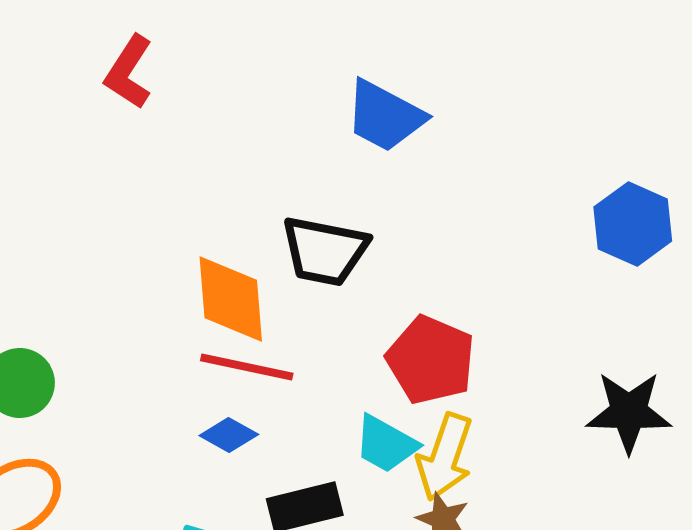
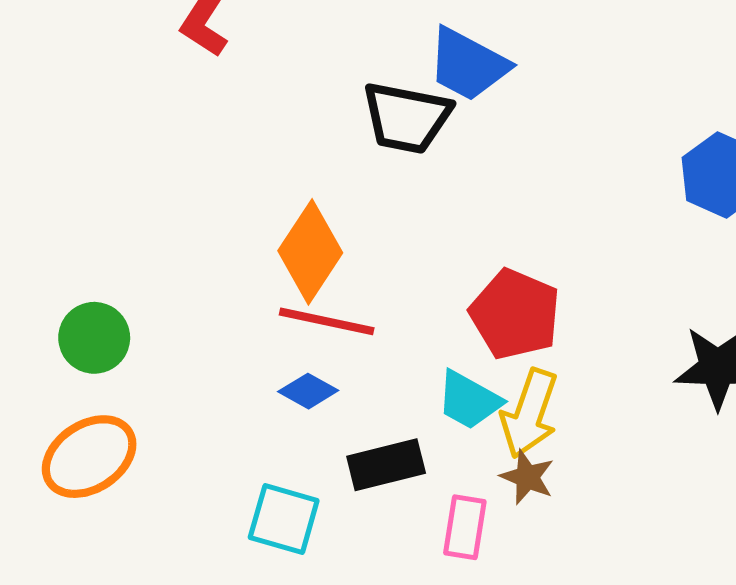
black trapezoid: (325, 251) -> (407, 118), moved
orange diamond: (231, 299) -> (310, 252), turned 38

